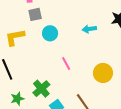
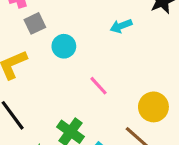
yellow circle: (103, 73) -> (153, 107), moved

